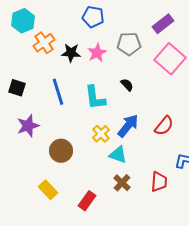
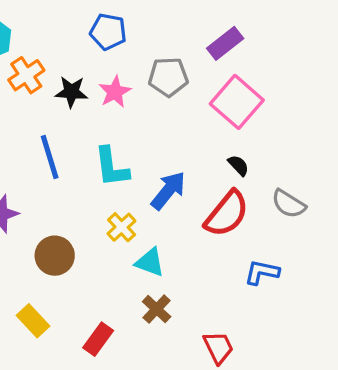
black semicircle: (127, 85) -> (238, 165), moved
blue arrow: (128, 126) -> (168, 190), moved
red semicircle: (164, 126) -> (227, 214), size x1.4
red trapezoid: (159, 182) -> (218, 347), moved, turned -30

